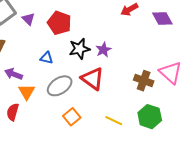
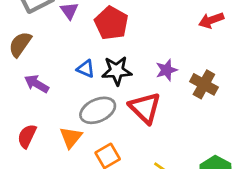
black star: (79, 49) -> (117, 71), moved
brown cross: (144, 81) -> (204, 84), moved
orange triangle: (27, 92) -> (71, 137), moved

